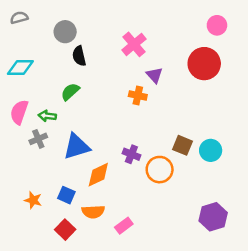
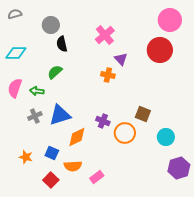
pink circle: (217, 25) -> (170, 20), size x1.5
gray cross: (38, 139) -> (35, 116), moved
cyan circle: (211, 150) -> (166, 137), moved
purple hexagon: (213, 217) -> (179, 168), moved

